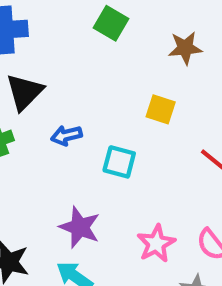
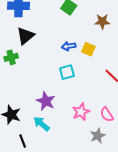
blue arrow: (66, 135) -> (69, 46), moved
cyan square: (119, 162) -> (67, 72), turned -35

